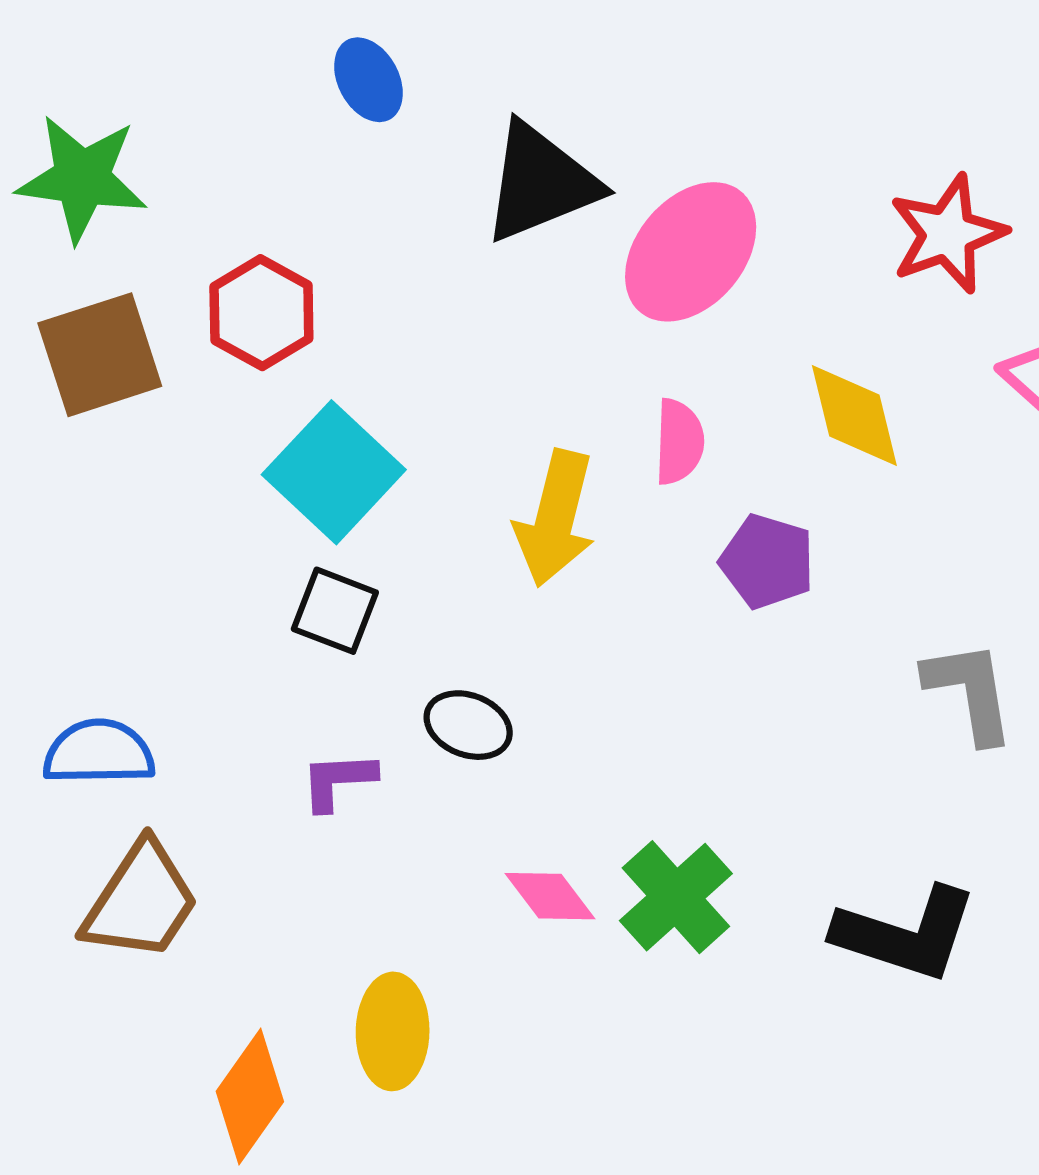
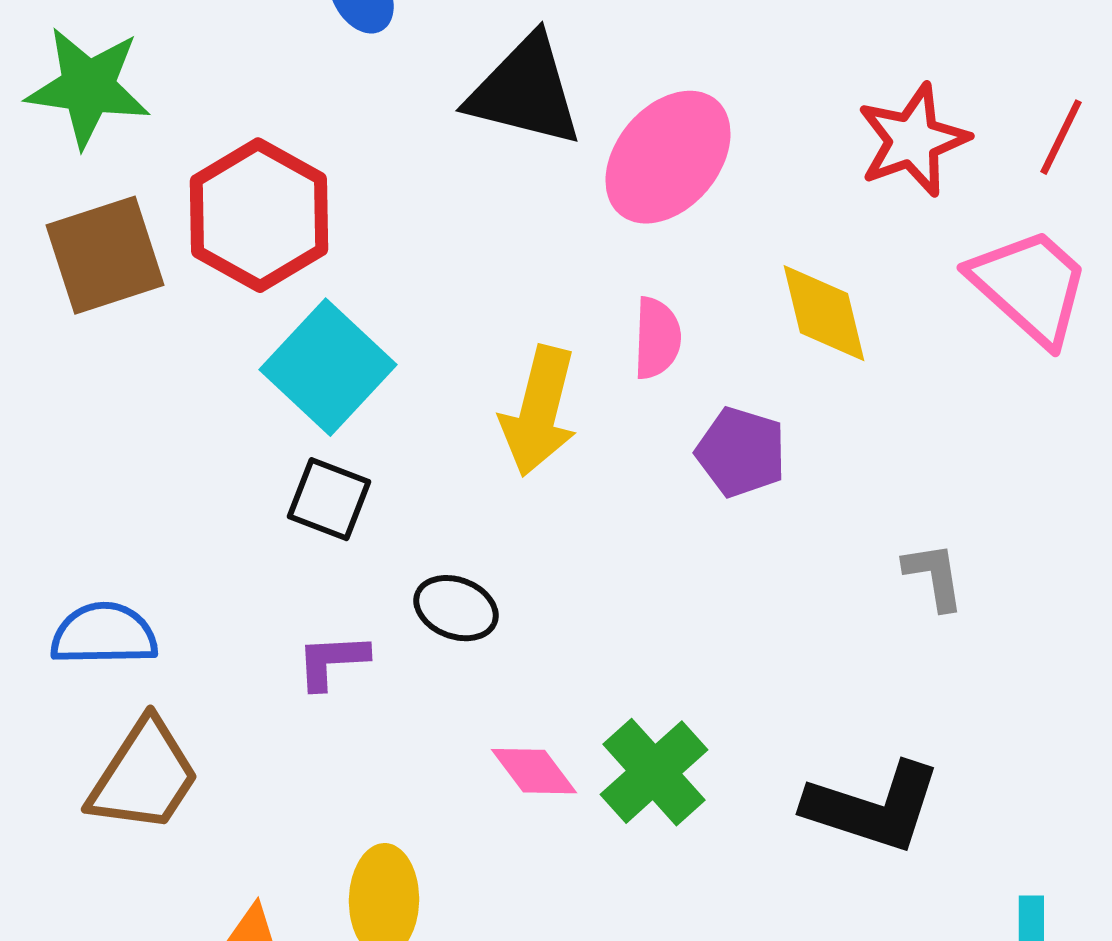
black triangle: (541, 183) -> (525, 91), turned 36
red hexagon: (261, 313) -> (259, 215), size x1.4
gray L-shape: (970, 691) -> (934, 576), size x0.7

